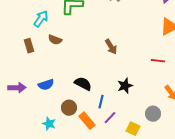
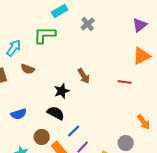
red line: (158, 61) -> (125, 82), moved
black star: (125, 86) -> (62, 91), moved
blue line: (101, 102) -> (74, 131), turned 32

